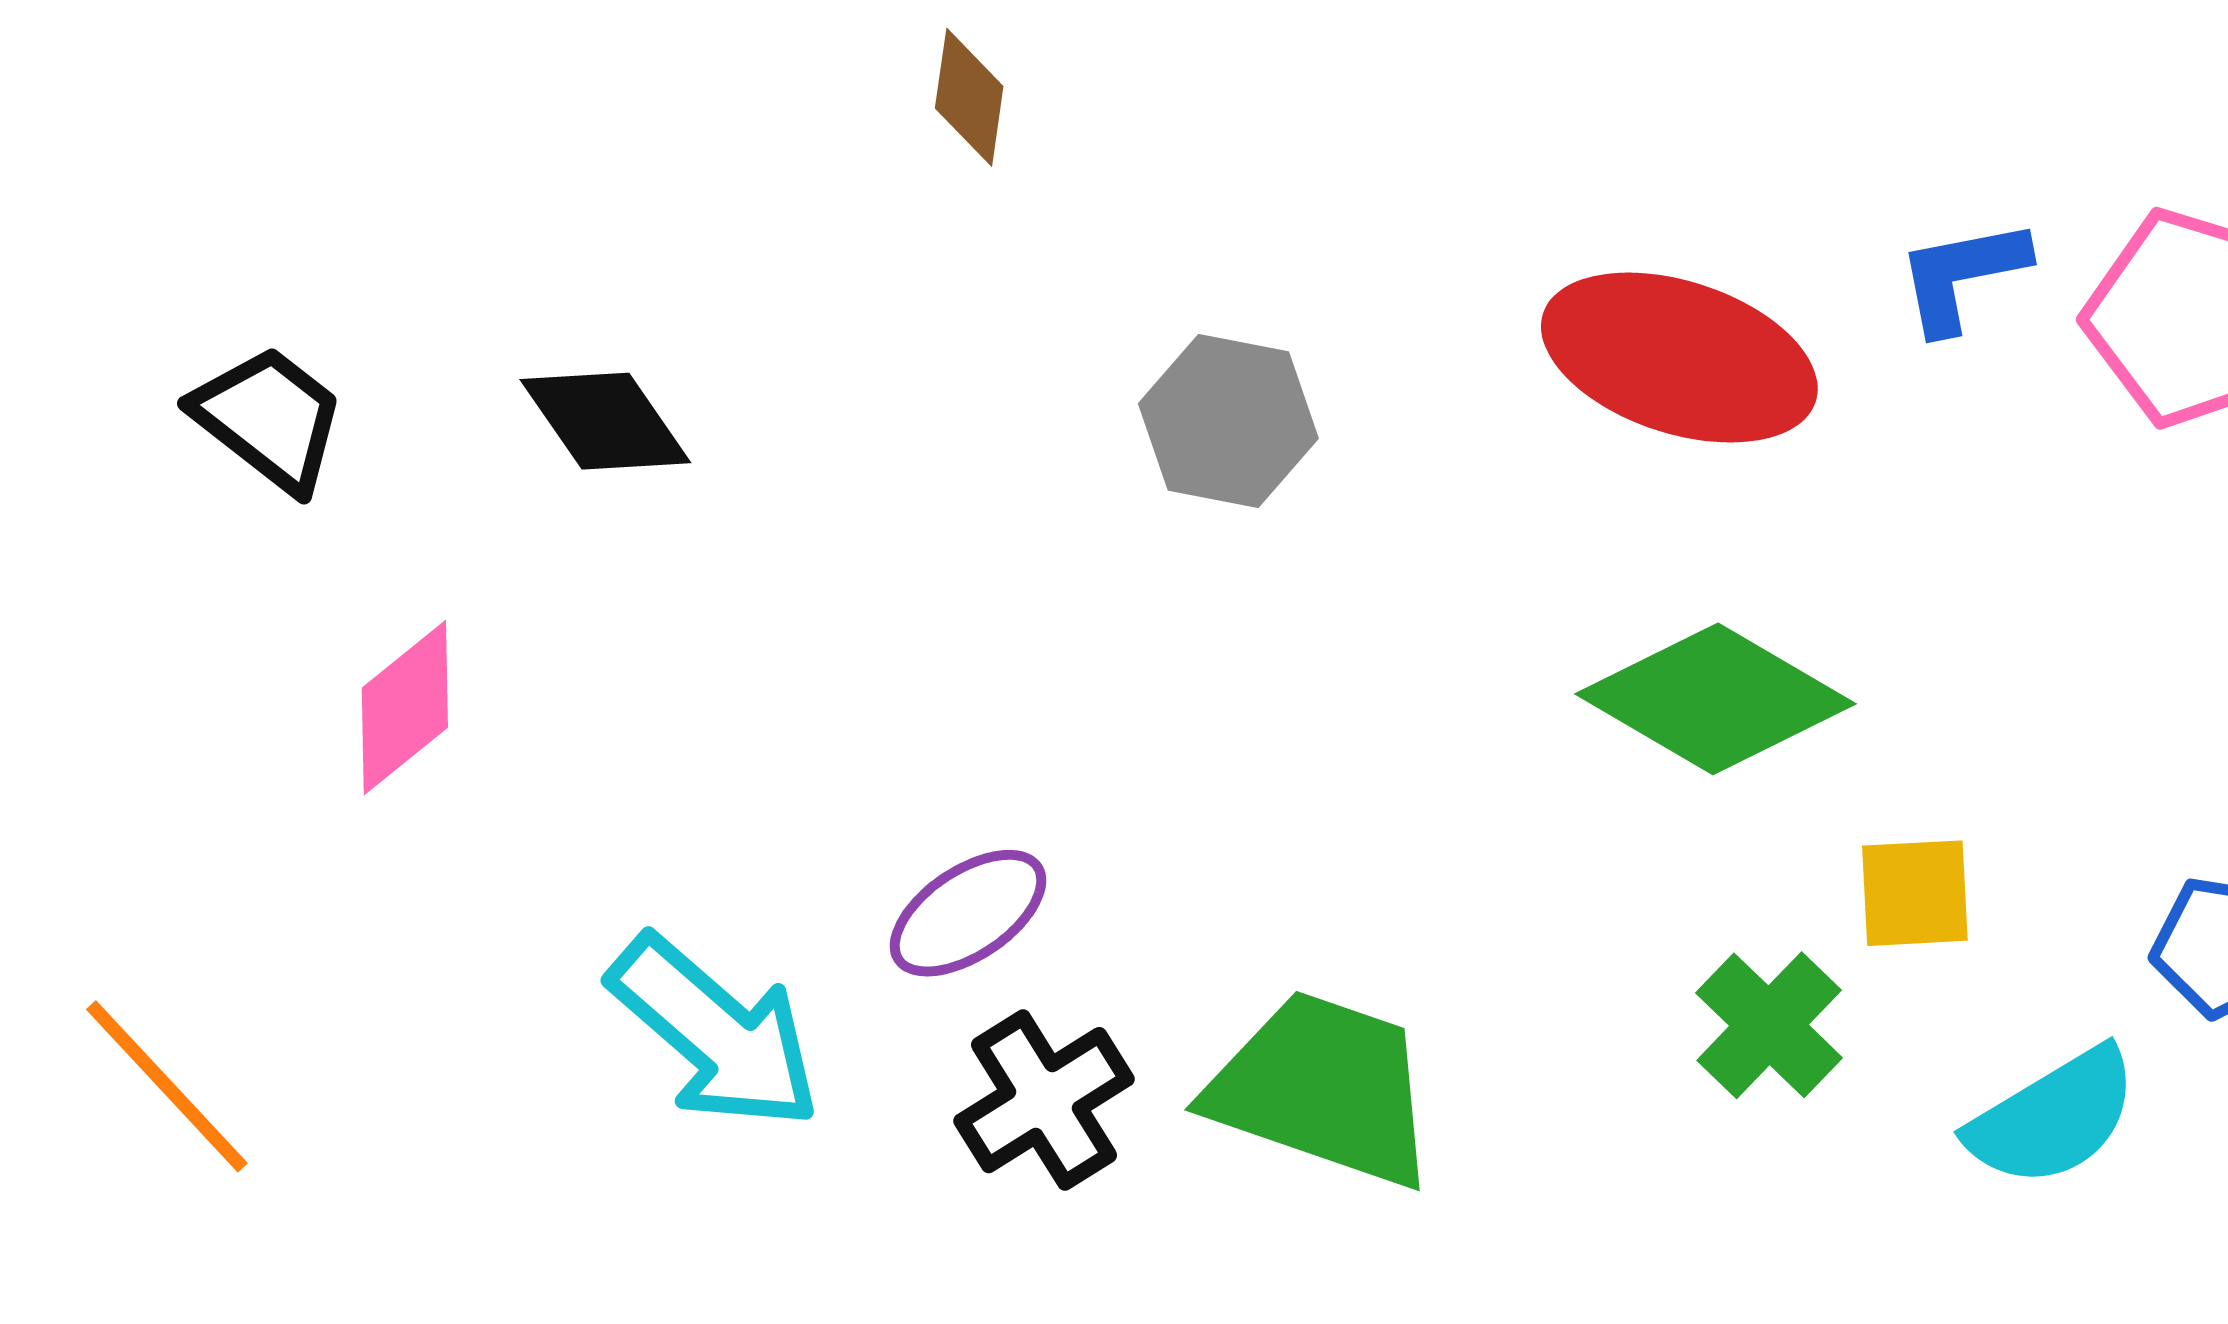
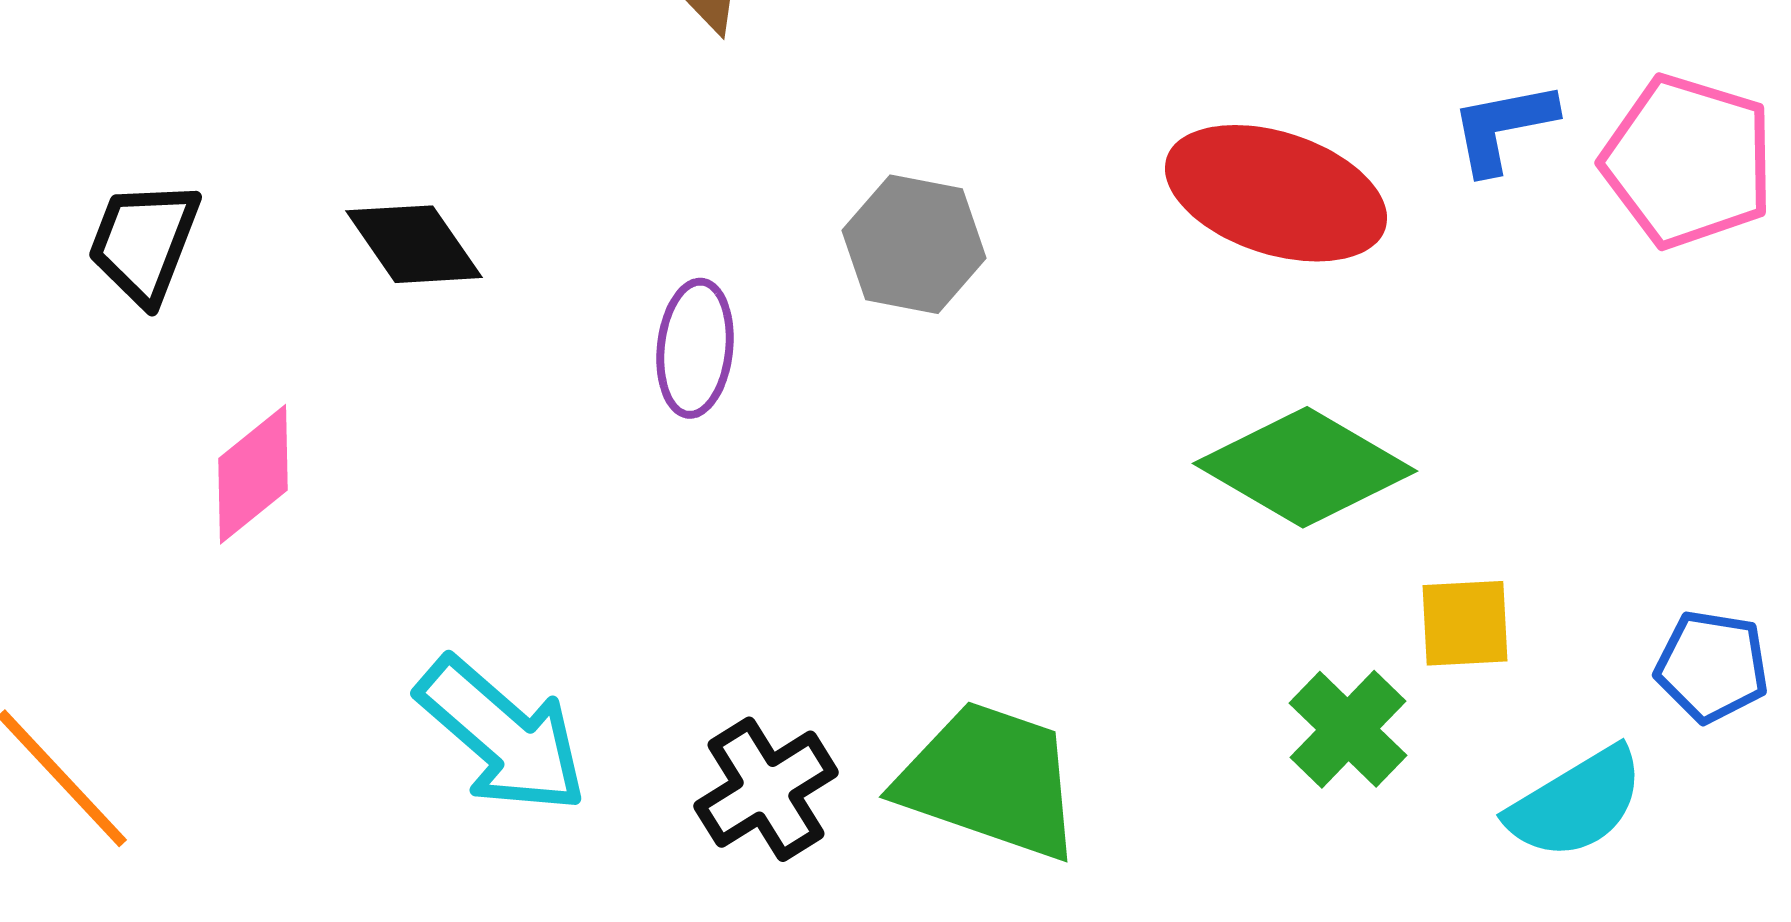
black trapezoid: (269, 419) -> (144, 242), turned -107
purple ellipse: (968, 913) -> (695, 348), moved, turned -50

